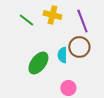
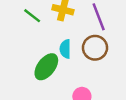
cyan semicircle: (62, 55) -> (65, 49), moved

